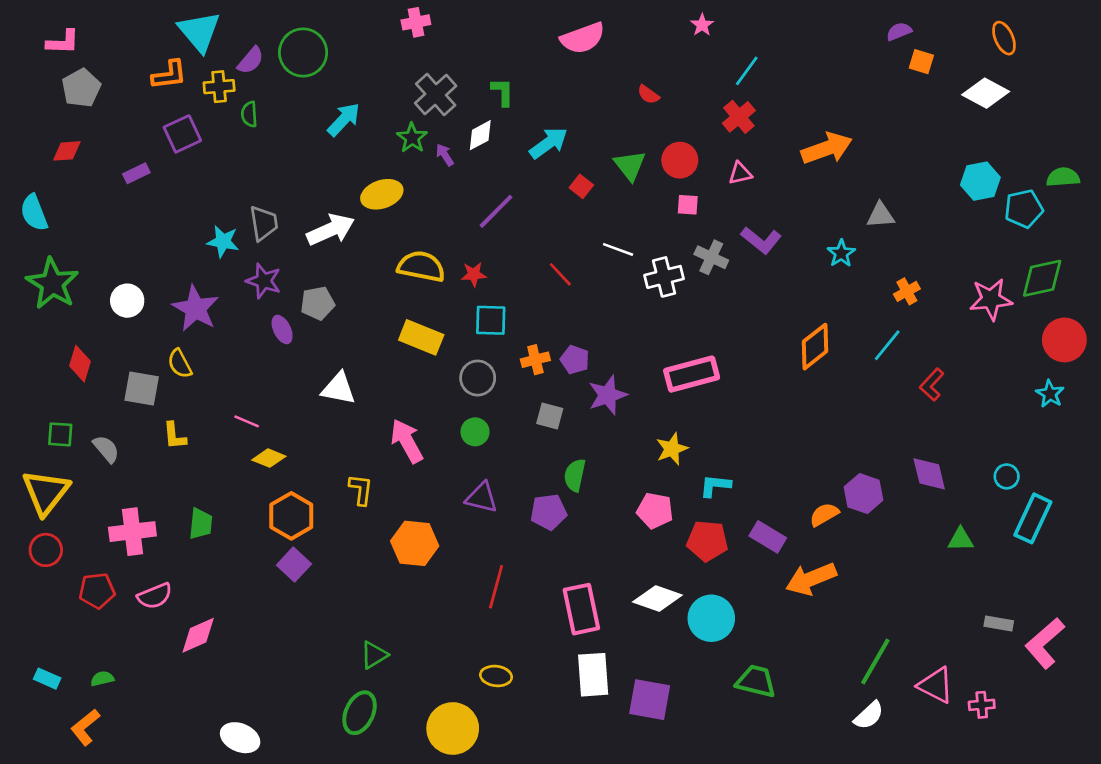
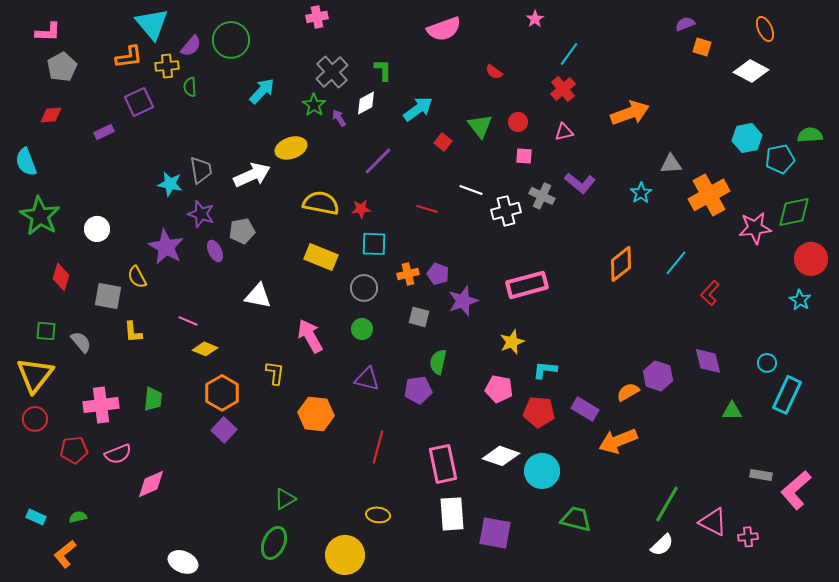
red circle: (680, 160) -> (518, 122), size x0.7
red line: (560, 274) -> (427, 209), turned -30
orange cross: (907, 291) -> (709, 195), moved, size x2.0
purple star: (195, 308) -> (166, 247), moved

